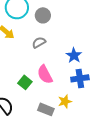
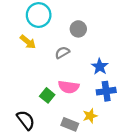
gray circle: (43, 15) -> (78, 29), moved
pink semicircle: (45, 74) -> (69, 87), turned -54

